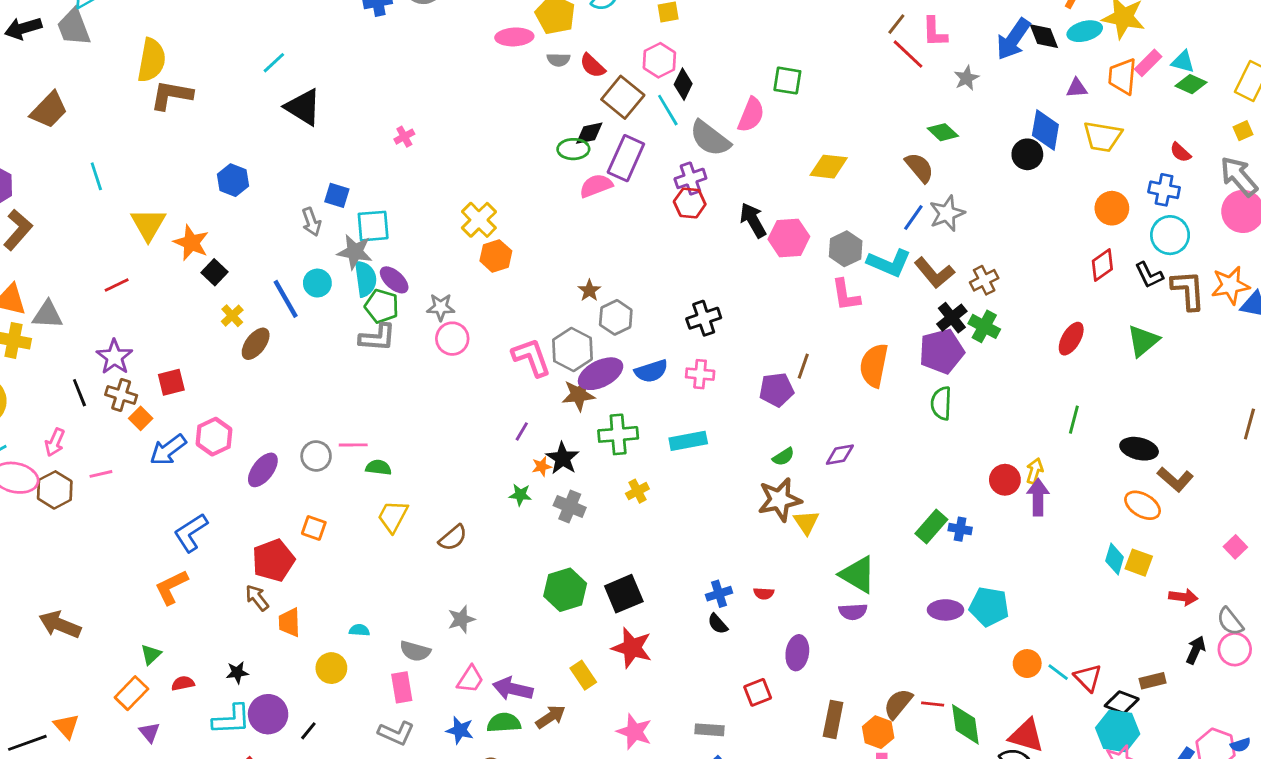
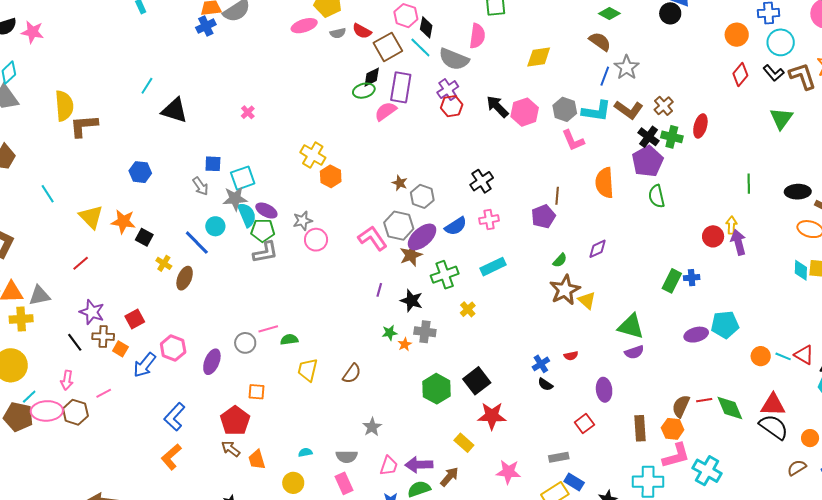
brown square: (623, 97) -> (388, 47), turned 36
red ellipse: (1071, 339) -> (700, 126), moved
orange star: (542, 466) -> (405, 344), moved

